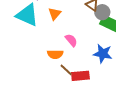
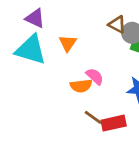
orange semicircle: (55, 54) -> (81, 86), moved

